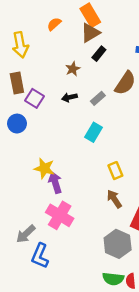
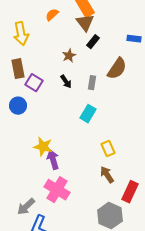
brown triangle: (90, 33) -> (85, 23), turned -36
black arrow: (69, 97) -> (66, 82), turned -112
gray rectangle: (98, 98) -> (92, 83), turned -40

